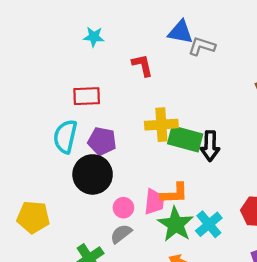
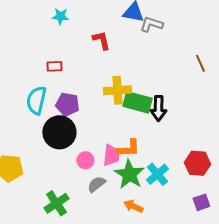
red rectangle: (87, 96) -> (54, 66), size x0.7
gray semicircle: (121, 234) -> (96, 184), moved

